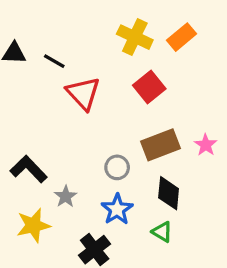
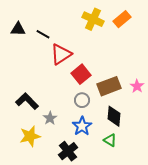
red square: (149, 87) -> (81, 74), moved
red triangle: (83, 93) -> (61, 54), turned 40

